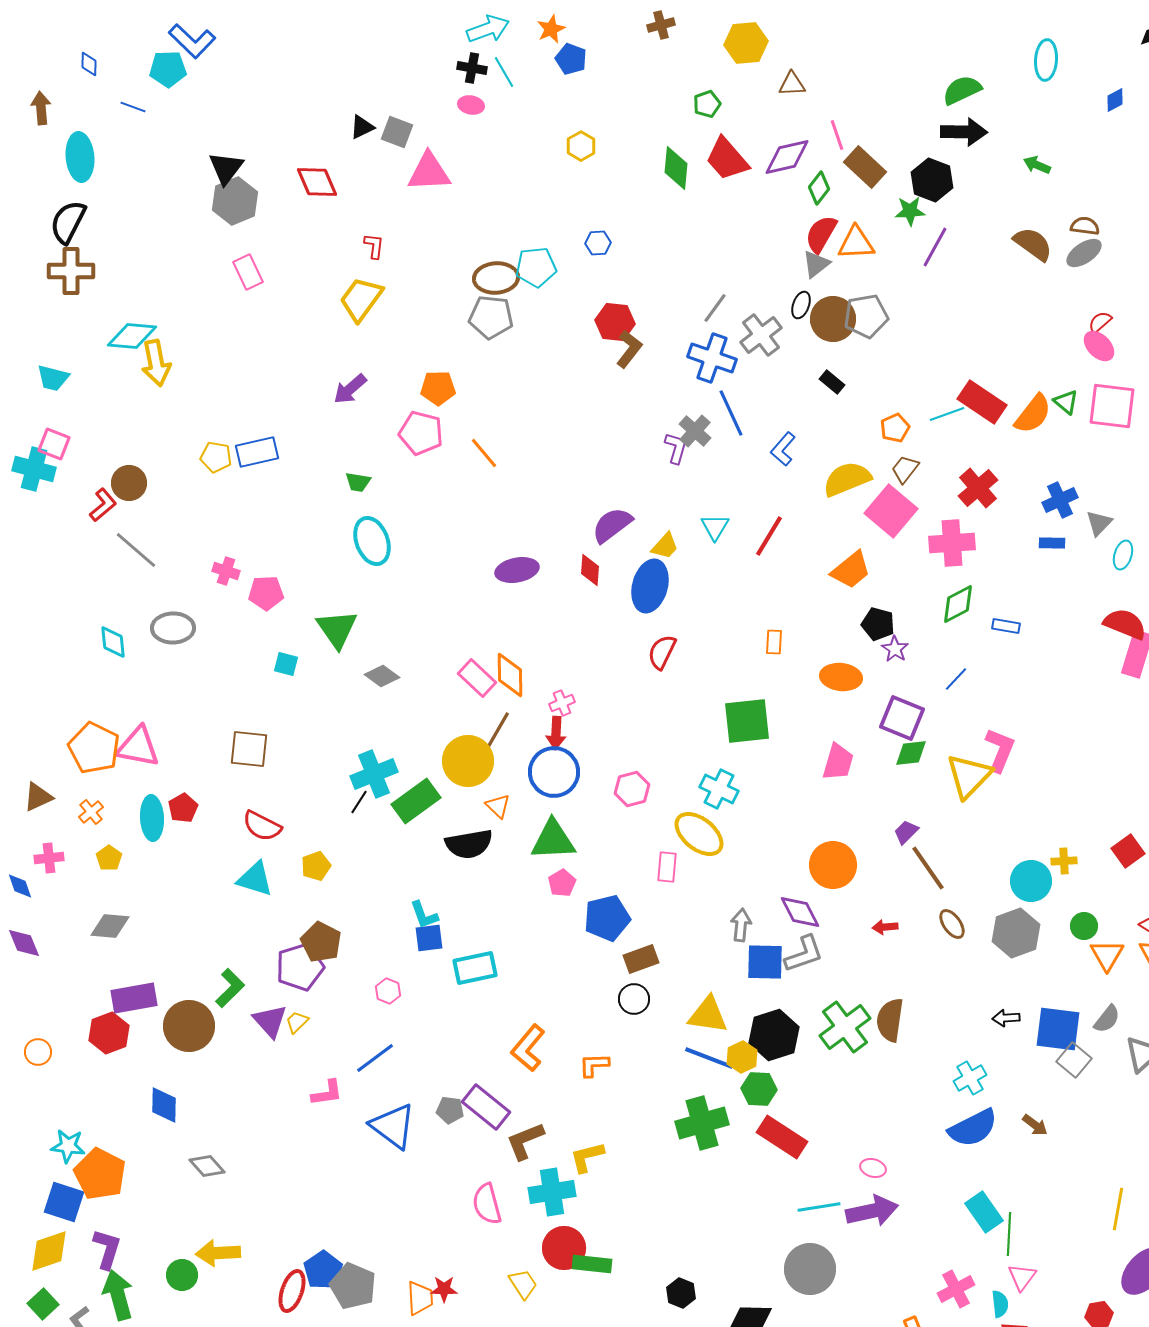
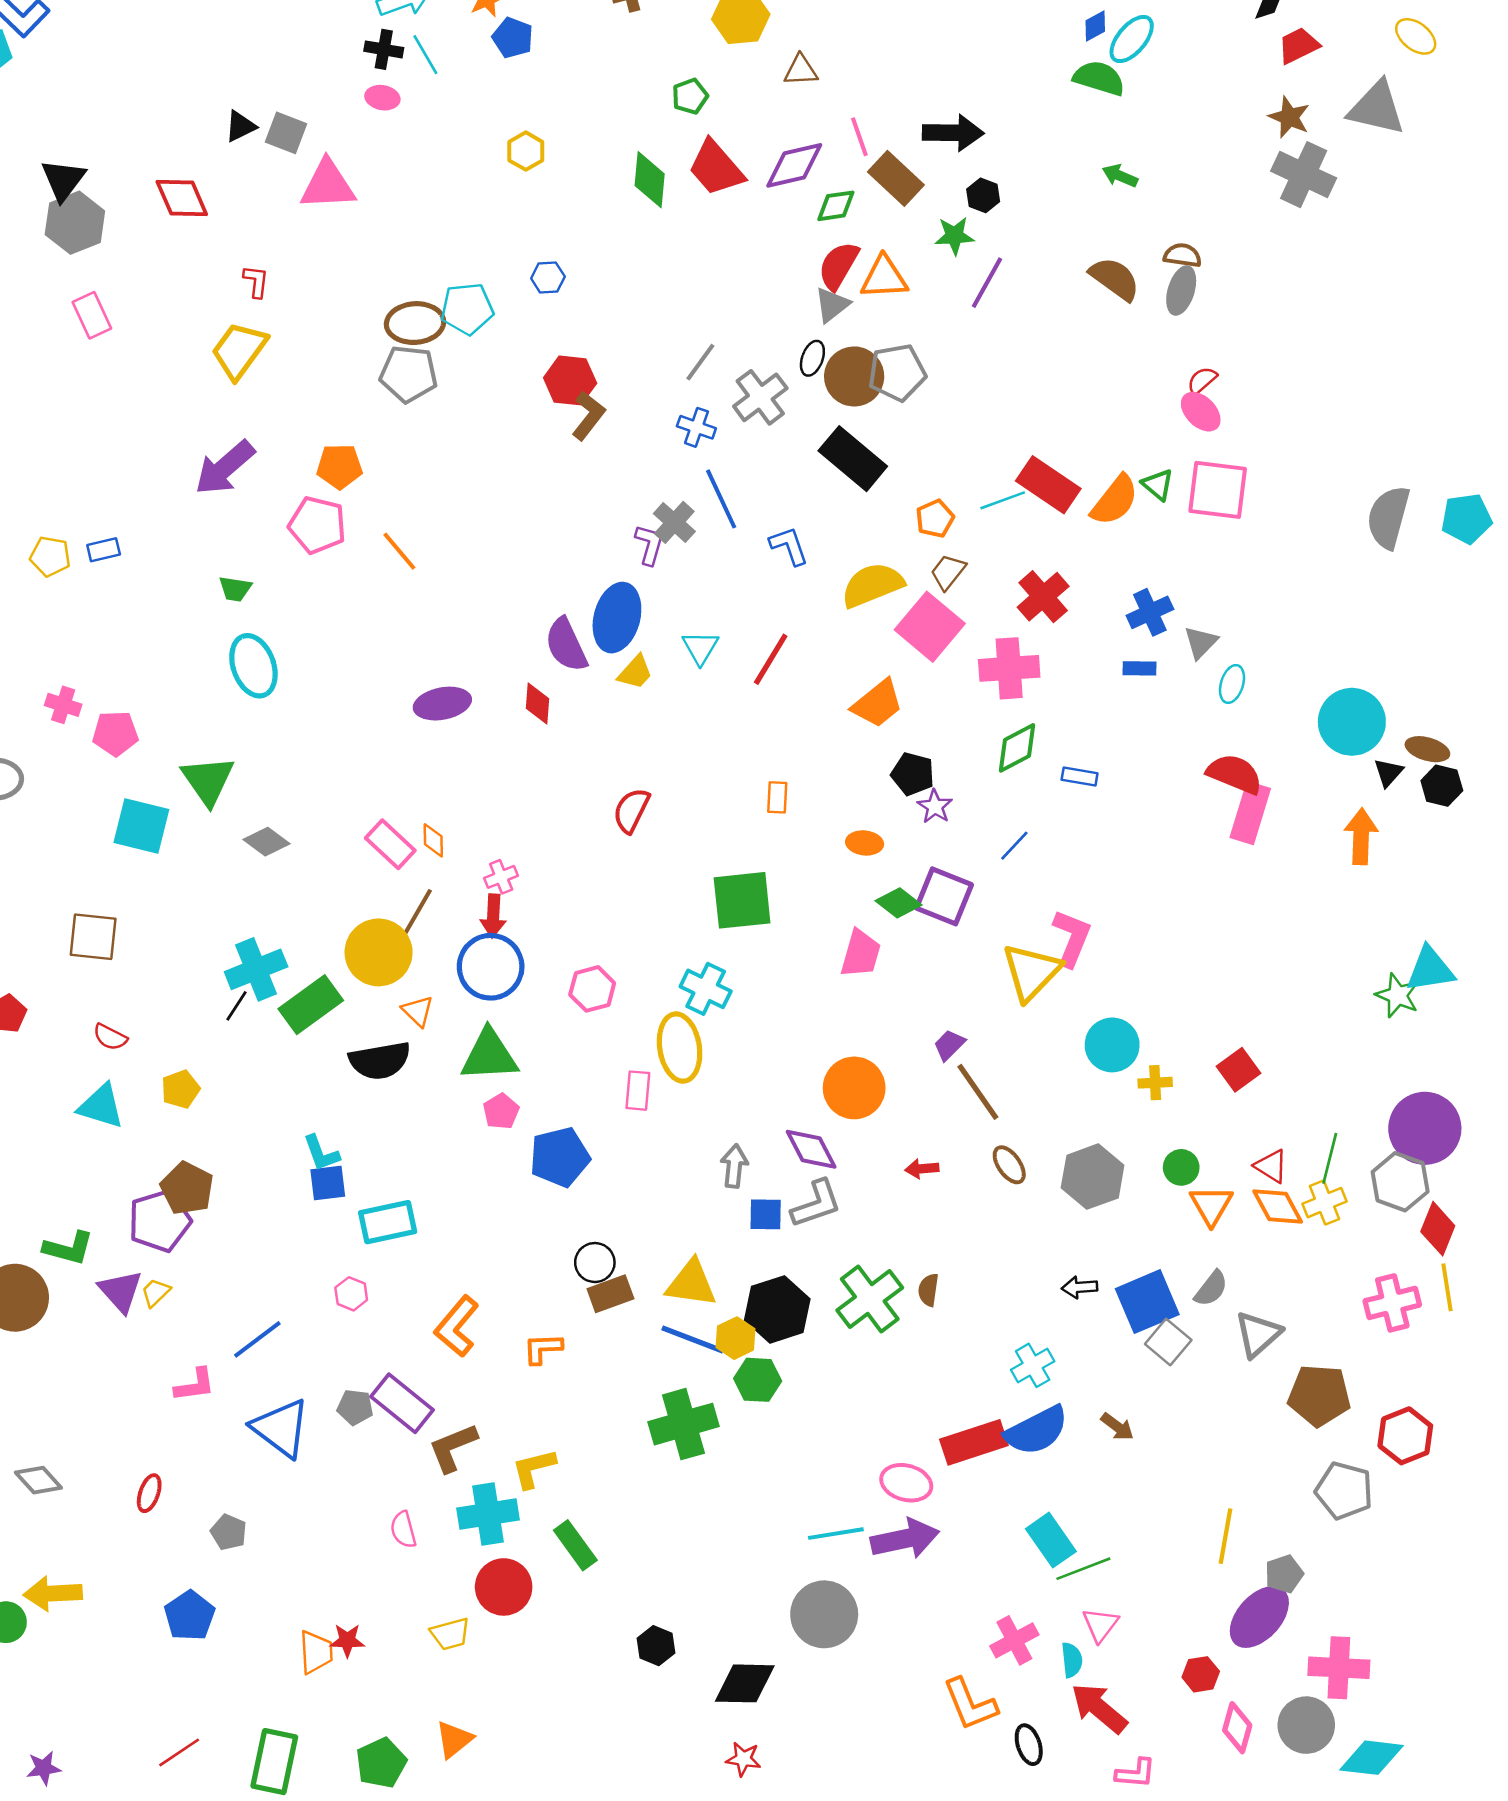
cyan ellipse: (1046, 60) -> (1132, 39), turned 36
green semicircle: (962, 90) -> (1099, 78), moved, turned 42
blue diamond: (1115, 100) -> (1095, 26), moved
black arrow: (964, 132) -> (953, 133), moved
black hexagon: (932, 180) -> (983, 195), size x0.6
green diamond: (819, 188) -> (836, 206), turned 44
gray ellipse: (1084, 253) -> (1181, 290), turned -39
blue cross: (712, 358) -> (696, 427), size x0.6
black rectangle: (832, 382) -> (853, 459), size x2.0
purple arrow: (350, 389) -> (225, 468), size x1.4
blue L-shape: (783, 449) -> (789, 546), turned 120
blue rectangle: (257, 452) -> (104, 550), size x0.6
purple semicircle: (612, 525) -> (566, 645), turned -78
blue ellipse: (650, 586) -> (617, 618), moved
cyan square: (286, 664) -> (141, 826), size x1.8
orange diamond: (510, 675) -> (433, 840), size x0.6
orange ellipse: (841, 677) -> (865, 843), size x0.7
green diamond: (911, 753) -> (898, 903), moved, turned 44
red semicircle: (262, 826) -> (110, 1037), size x0.7
yellow ellipse: (699, 834) -> (680, 1048), turned 42
cyan circle: (1031, 881) -> (1112, 1045), moved
brown rectangle: (641, 959) -> (610, 1294), moved
blue square: (765, 962) -> (766, 1214), size x0.7
green L-shape: (230, 988) -> (68, 1248), turned 60
pink hexagon: (388, 991) -> (351, 1294), moved
brown semicircle: (890, 1020) -> (928, 1290), size x0.6
blue square: (1058, 1029) -> (1147, 1302), turned -30
red rectangle: (782, 1137) -> (974, 1442), moved, turned -51
pink ellipse: (873, 1168) -> (906, 1483), size x1.5
pink semicircle: (487, 1204) -> (403, 1530), size x0.7
green line: (1009, 1234) -> (1083, 1569), turned 66
green rectangle: (592, 1264) -> (575, 1545), moved, turned 48
yellow trapezoid: (523, 1284) -> (450, 1634), turned 108
gray pentagon: (353, 1286) -> (229, 1532), moved, size x0.6
red ellipse: (292, 1291) -> (149, 1493), moved, size x0.7

